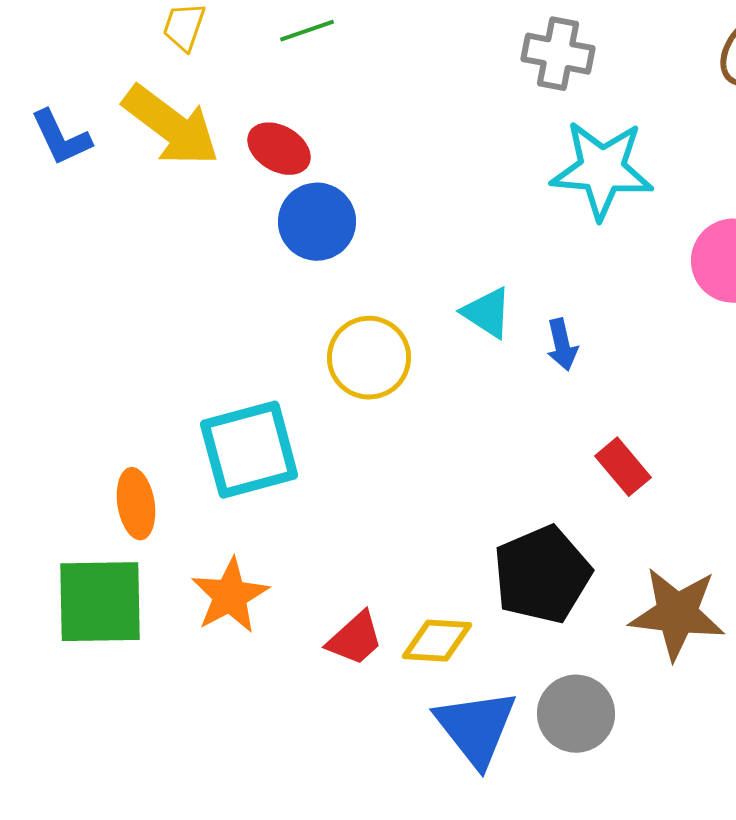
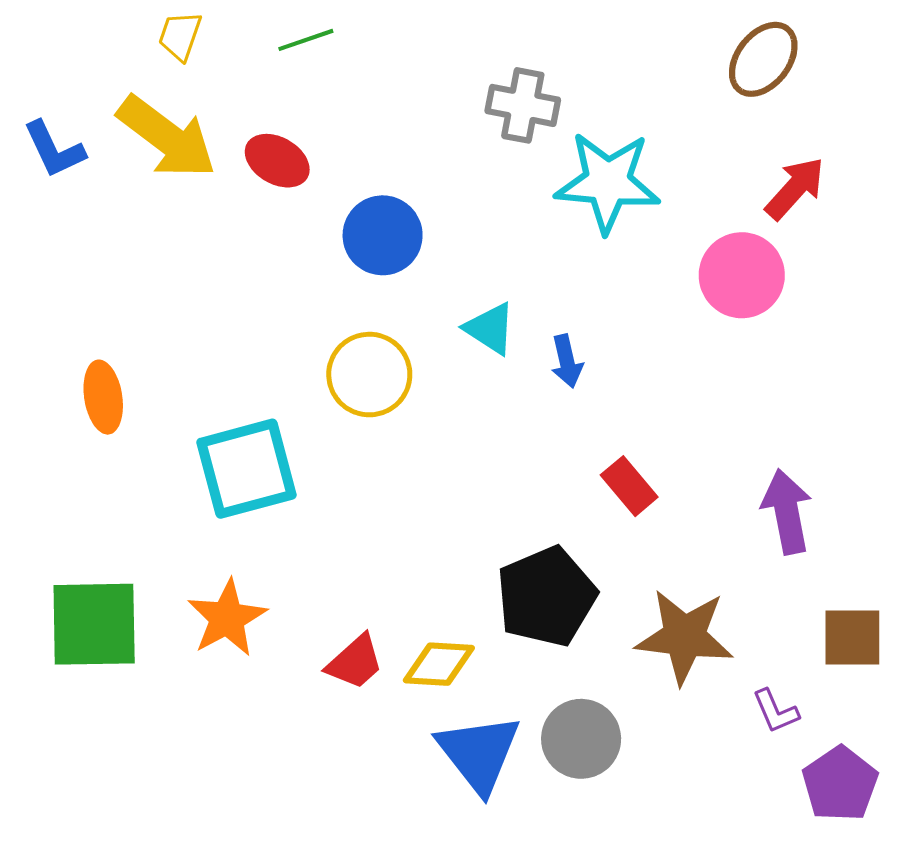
gray cross: (558, 54) -> (523, 105), moved
blue circle: (317, 222) -> (383, 235), moved
orange ellipse: (136, 504) -> (103, 397), moved

